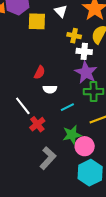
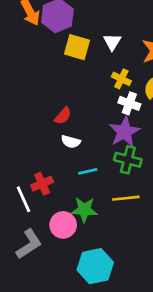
white line: (23, 106) -> (24, 199), moved
pink circle: (85, 146) -> (63, 225), moved
gray L-shape: (48, 158) -> (29, 244), moved

